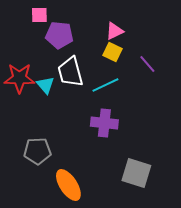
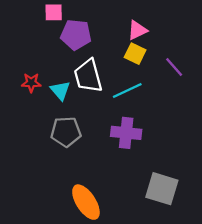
red star: (19, 78) -> (31, 83), size x0.6
gray pentagon: (37, 151) -> (66, 132), moved

